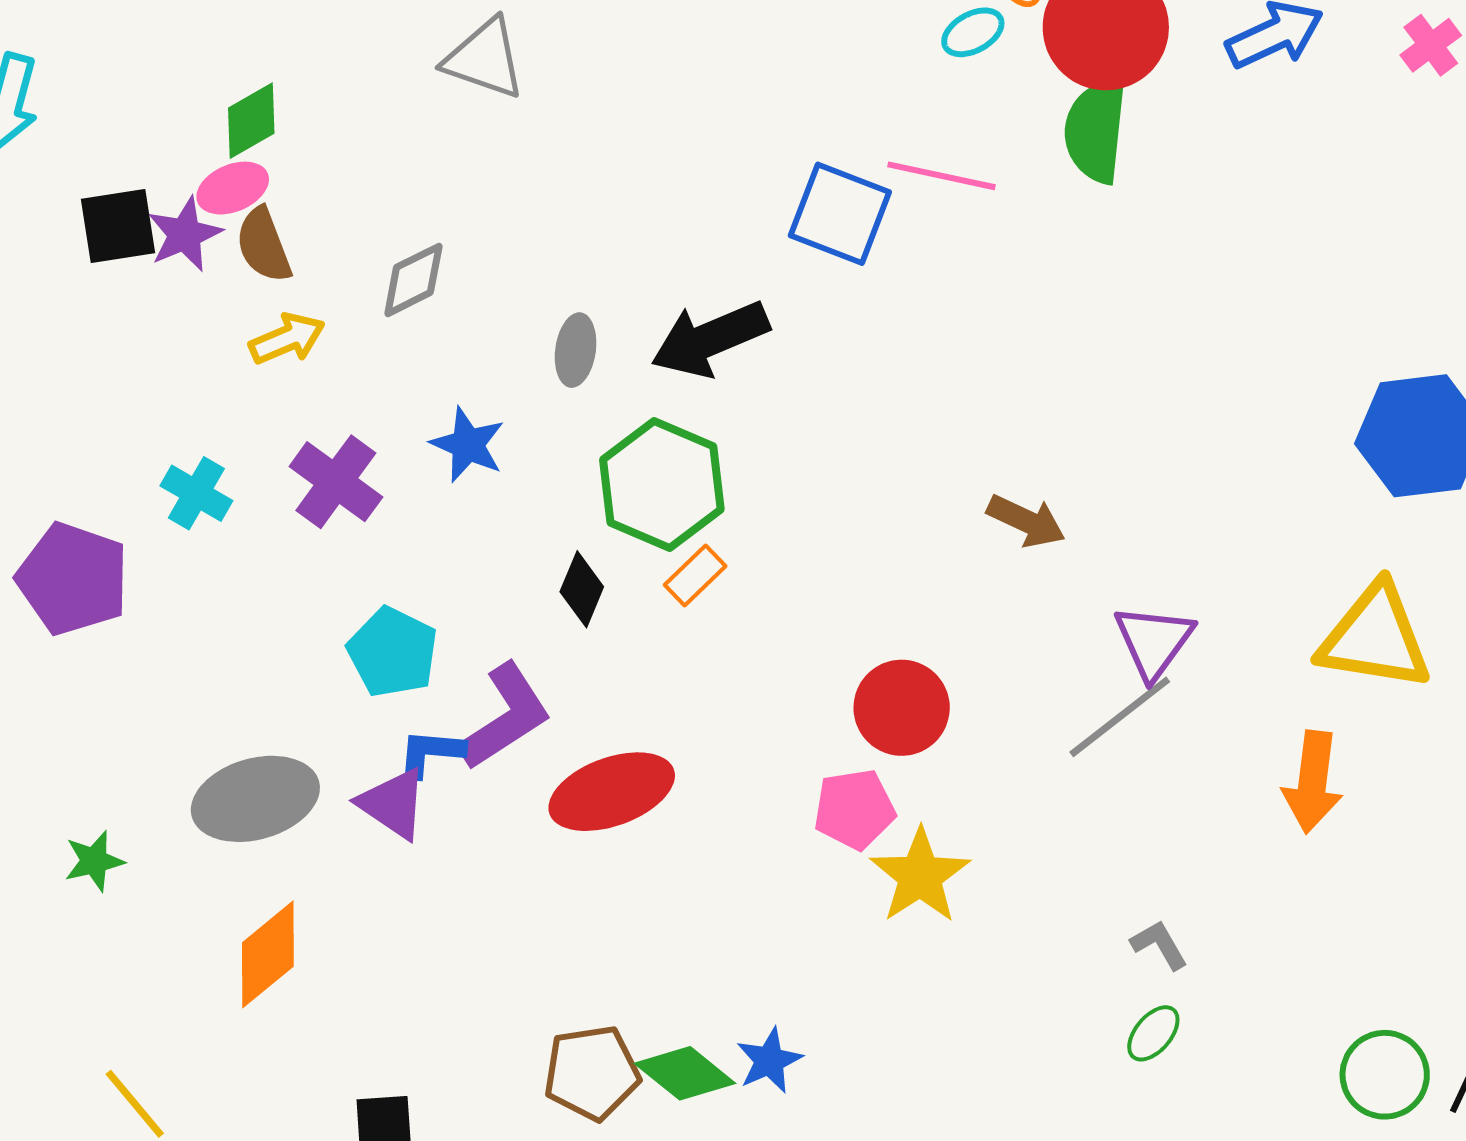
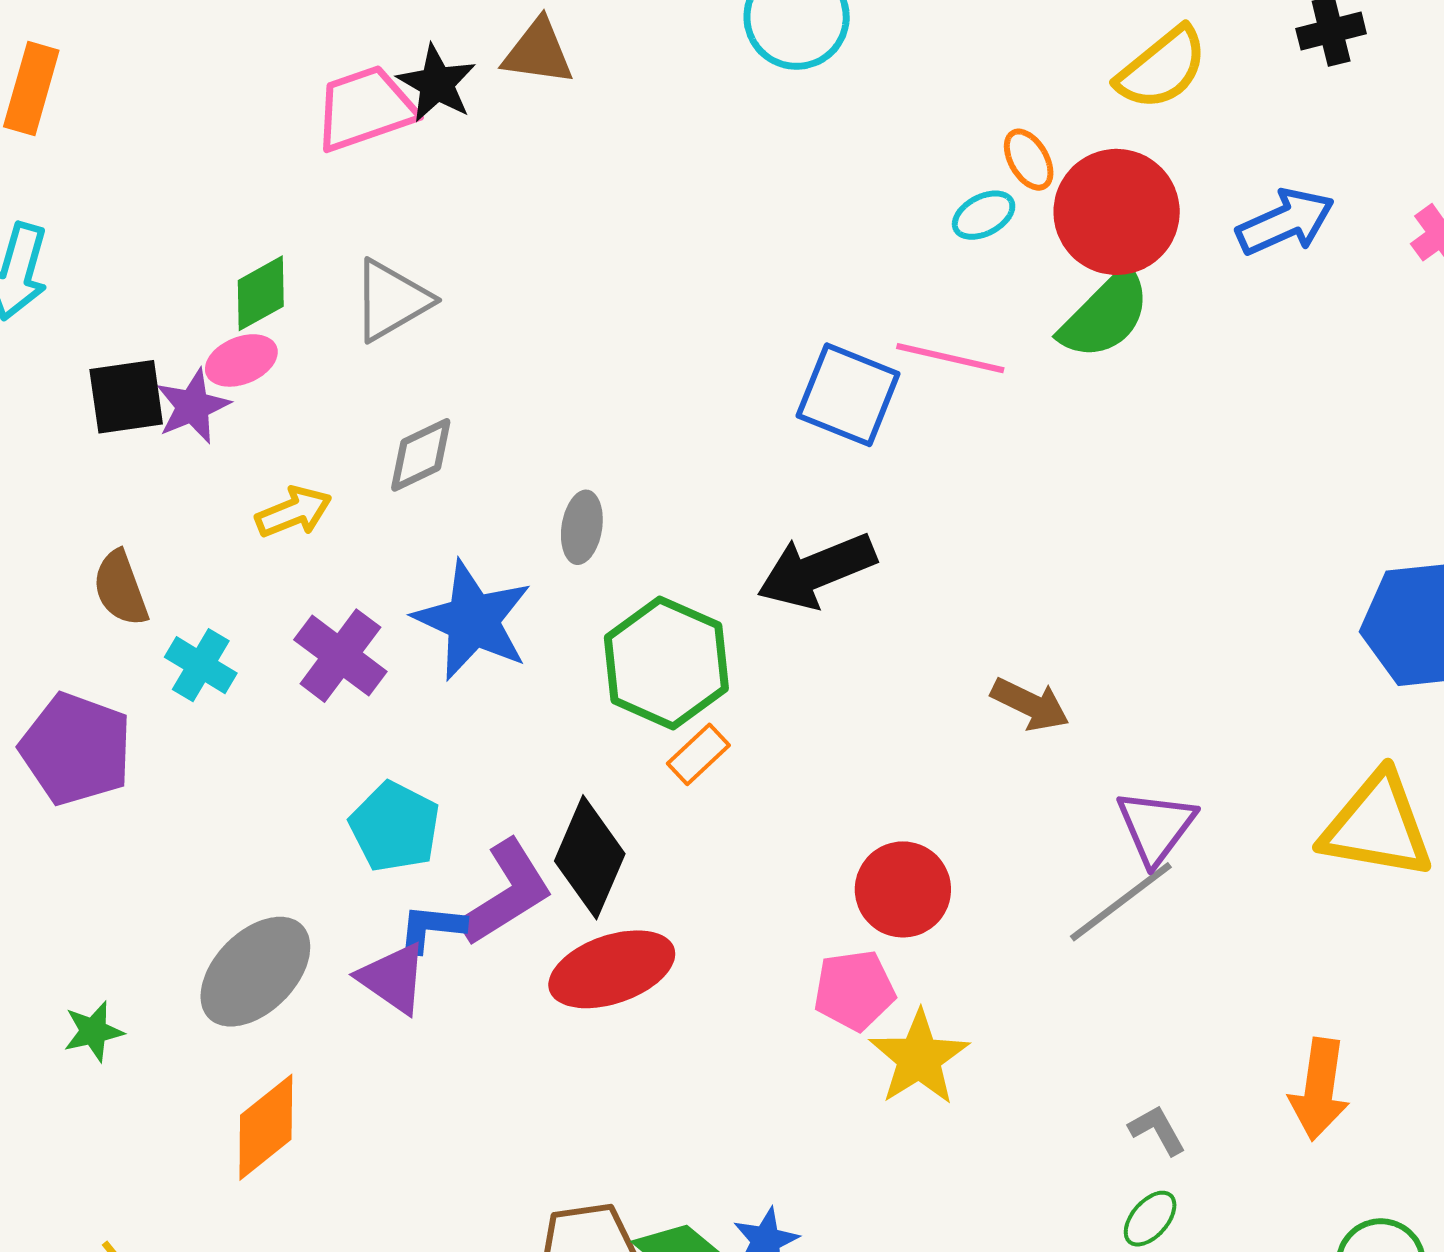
gray triangle: (484, 59) -> (391, 300), moved, turned -50
green semicircle: (1096, 130) -> (1105, 315), turned -142
brown semicircle: (264, 245) -> (120, 588), moved
black arrow: (710, 339) -> (817, 571), moved
blue star: (468, 445) -> (473, 620), size x1.6
black diamond: (582, 589) -> (590, 857), moved, size x1.6
orange arrow: (1313, 782) -> (1319, 1089), moved
gray ellipse: (255, 799) -> (255, 972), turned -30

